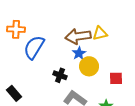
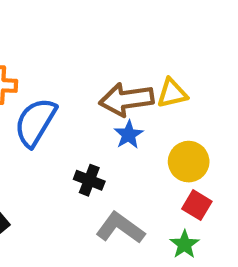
yellow circle: (89, 66) -> (189, 162), moved
red square: (116, 78) -> (197, 205), moved, turned 32

